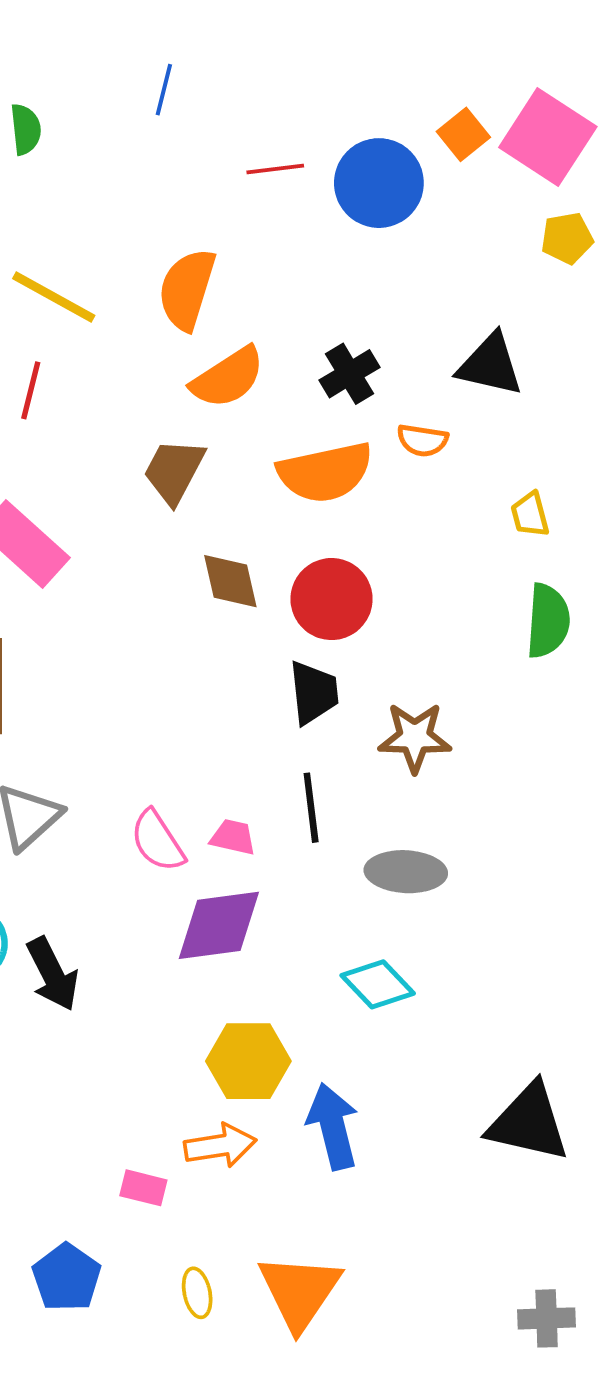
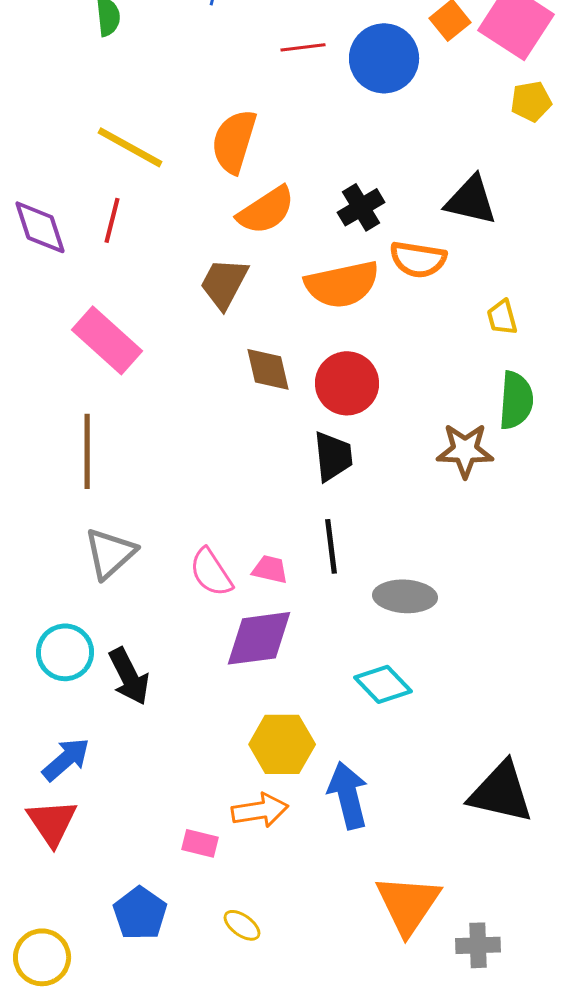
orange semicircle: (422, 440) -> (418, 259), size x1.4
brown star: (415, 737) -> (465, 450), moved
orange triangle: (300, 1292) -> (408, 904), moved
yellow ellipse: (197, 1293) -> (242, 925), turned -42
gray cross: (547, 1318) -> (478, 945), moved

